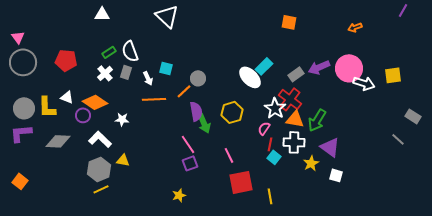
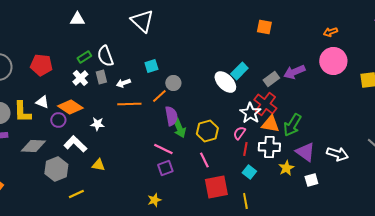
cyan square: (166, 68) -> (151, 66), moved, turned -32
pink circle: (349, 68) -> (333, 61), moved
gray rectangle: (126, 72) -> (101, 77), turned -32
white arrow: (148, 78) -> (123, 83), turned 96
white arrow: (364, 83) -> (337, 154), moved
yellow hexagon: (232, 112) -> (207, 131), moved
pink line: (188, 144) -> (163, 149), turned -30
cyan square: (274, 157) -> (249, 172), moved
gray hexagon: (99, 169) -> (56, 169), moved
white square: (336, 175) -> (311, 180), turned -32

